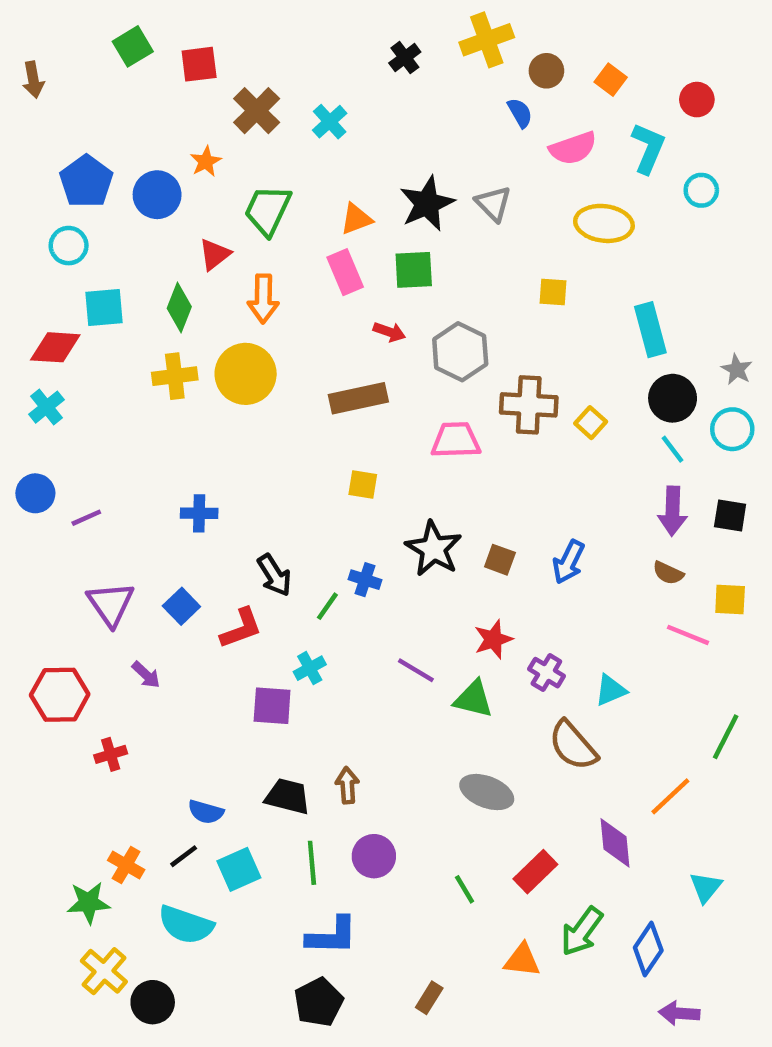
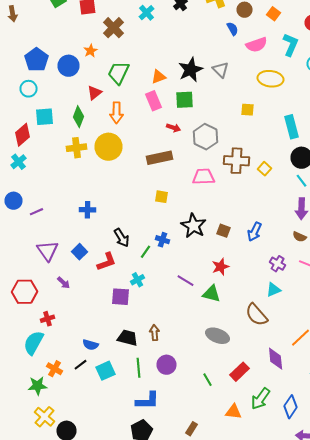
cyan cross: (330, 122) -> (146, 13), moved
red diamond: (55, 347) -> (22, 135), turned -45
purple cross: (546, 673) -> (278, 264), moved
cyan semicircle: (186, 925) -> (34, 343), moved, turned 100

